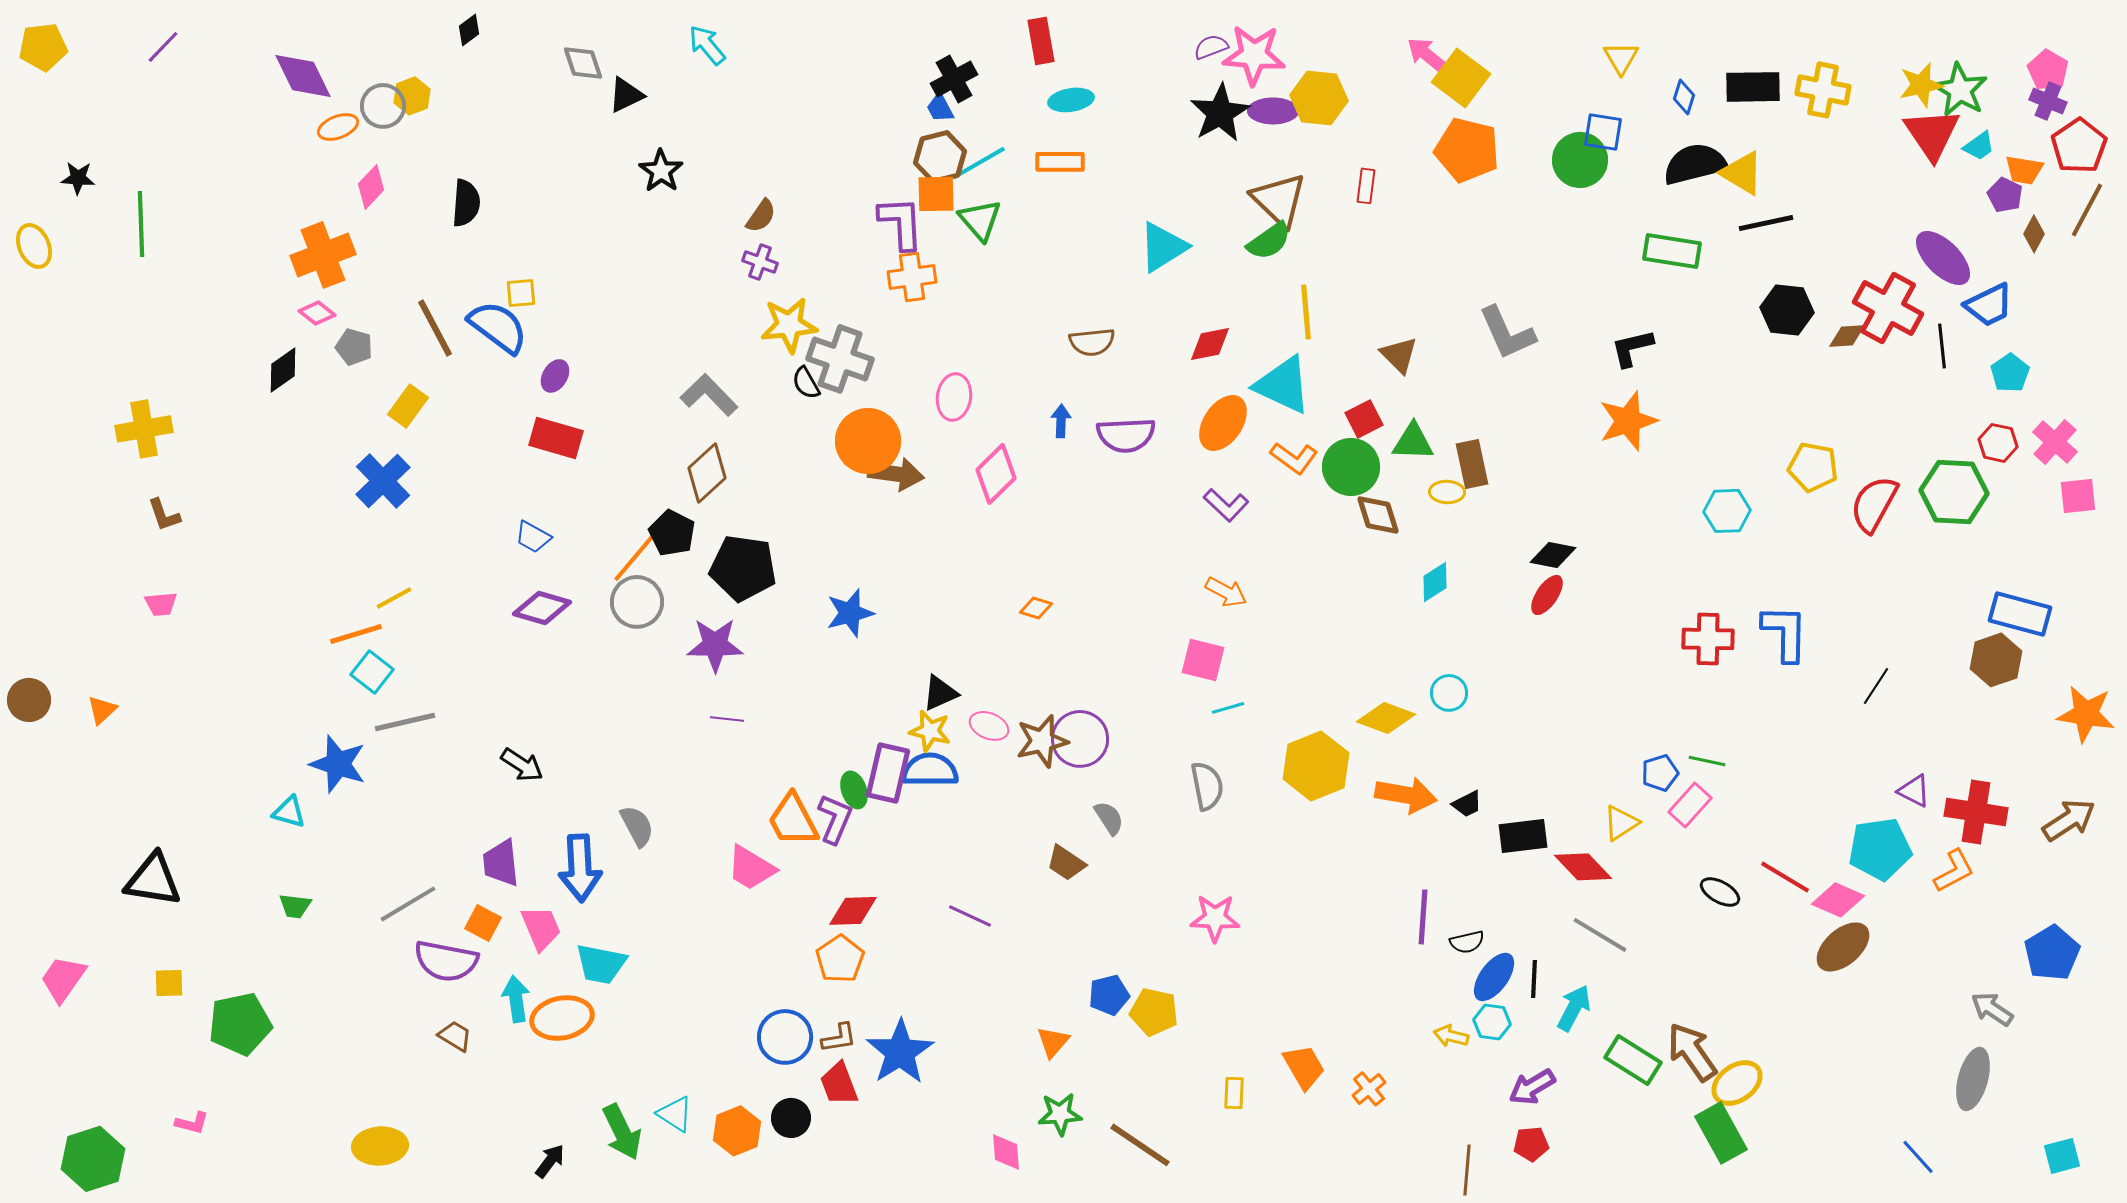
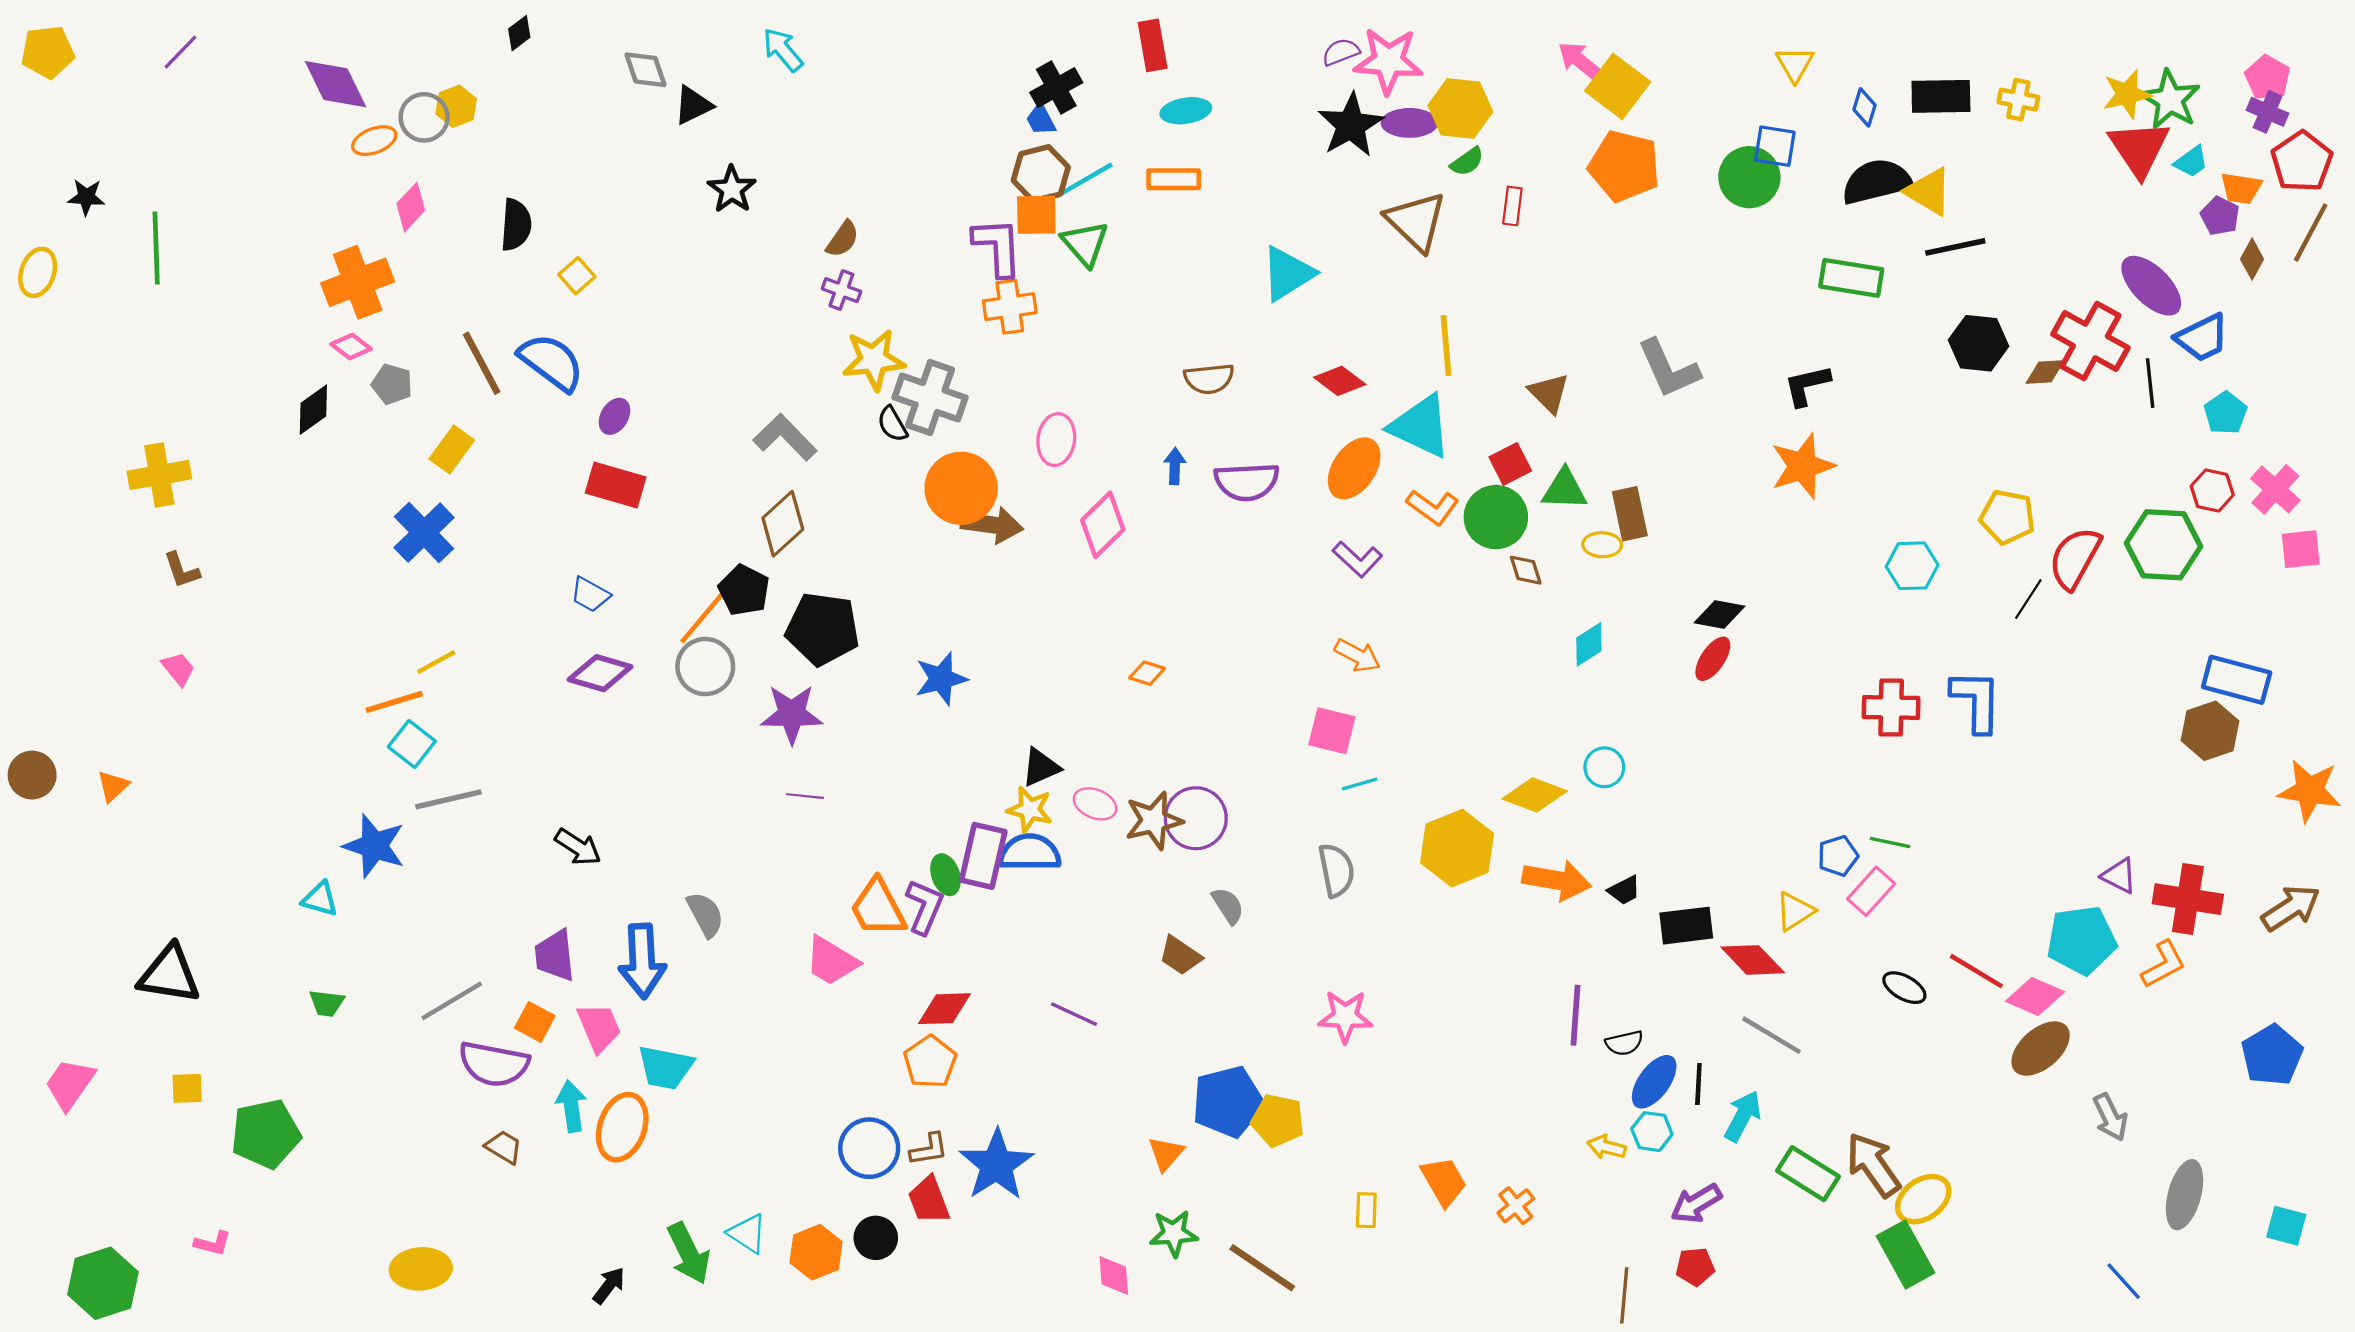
yellow cross: (1823, 90) -> (2018, 100), size x0.7
green semicircle: (1269, 241) -> (1467, 162), moved, size x0.7
yellow ellipse: (34, 246) -> (38, 272), turned 42
yellow square: (521, 293) -> (577, 276), moved, turned -36
red diamond: (1210, 344) -> (1340, 381), turned 48
brown diamond: (1378, 515) -> (1526, 570), size x0.7
pink trapezoid: (161, 604) -> (178, 669), turned -124
black line: (1876, 686) -> (2028, 599), moved
blue pentagon: (1109, 995) -> (1228, 1102), size x1.6
gray arrow: (1992, 1009) -> (2110, 1117), moved, turned -150
orange ellipse: (562, 1018) -> (622, 1127), turned -60
cyan square: (2062, 1156) -> (2286, 1226), moved, turned 30

